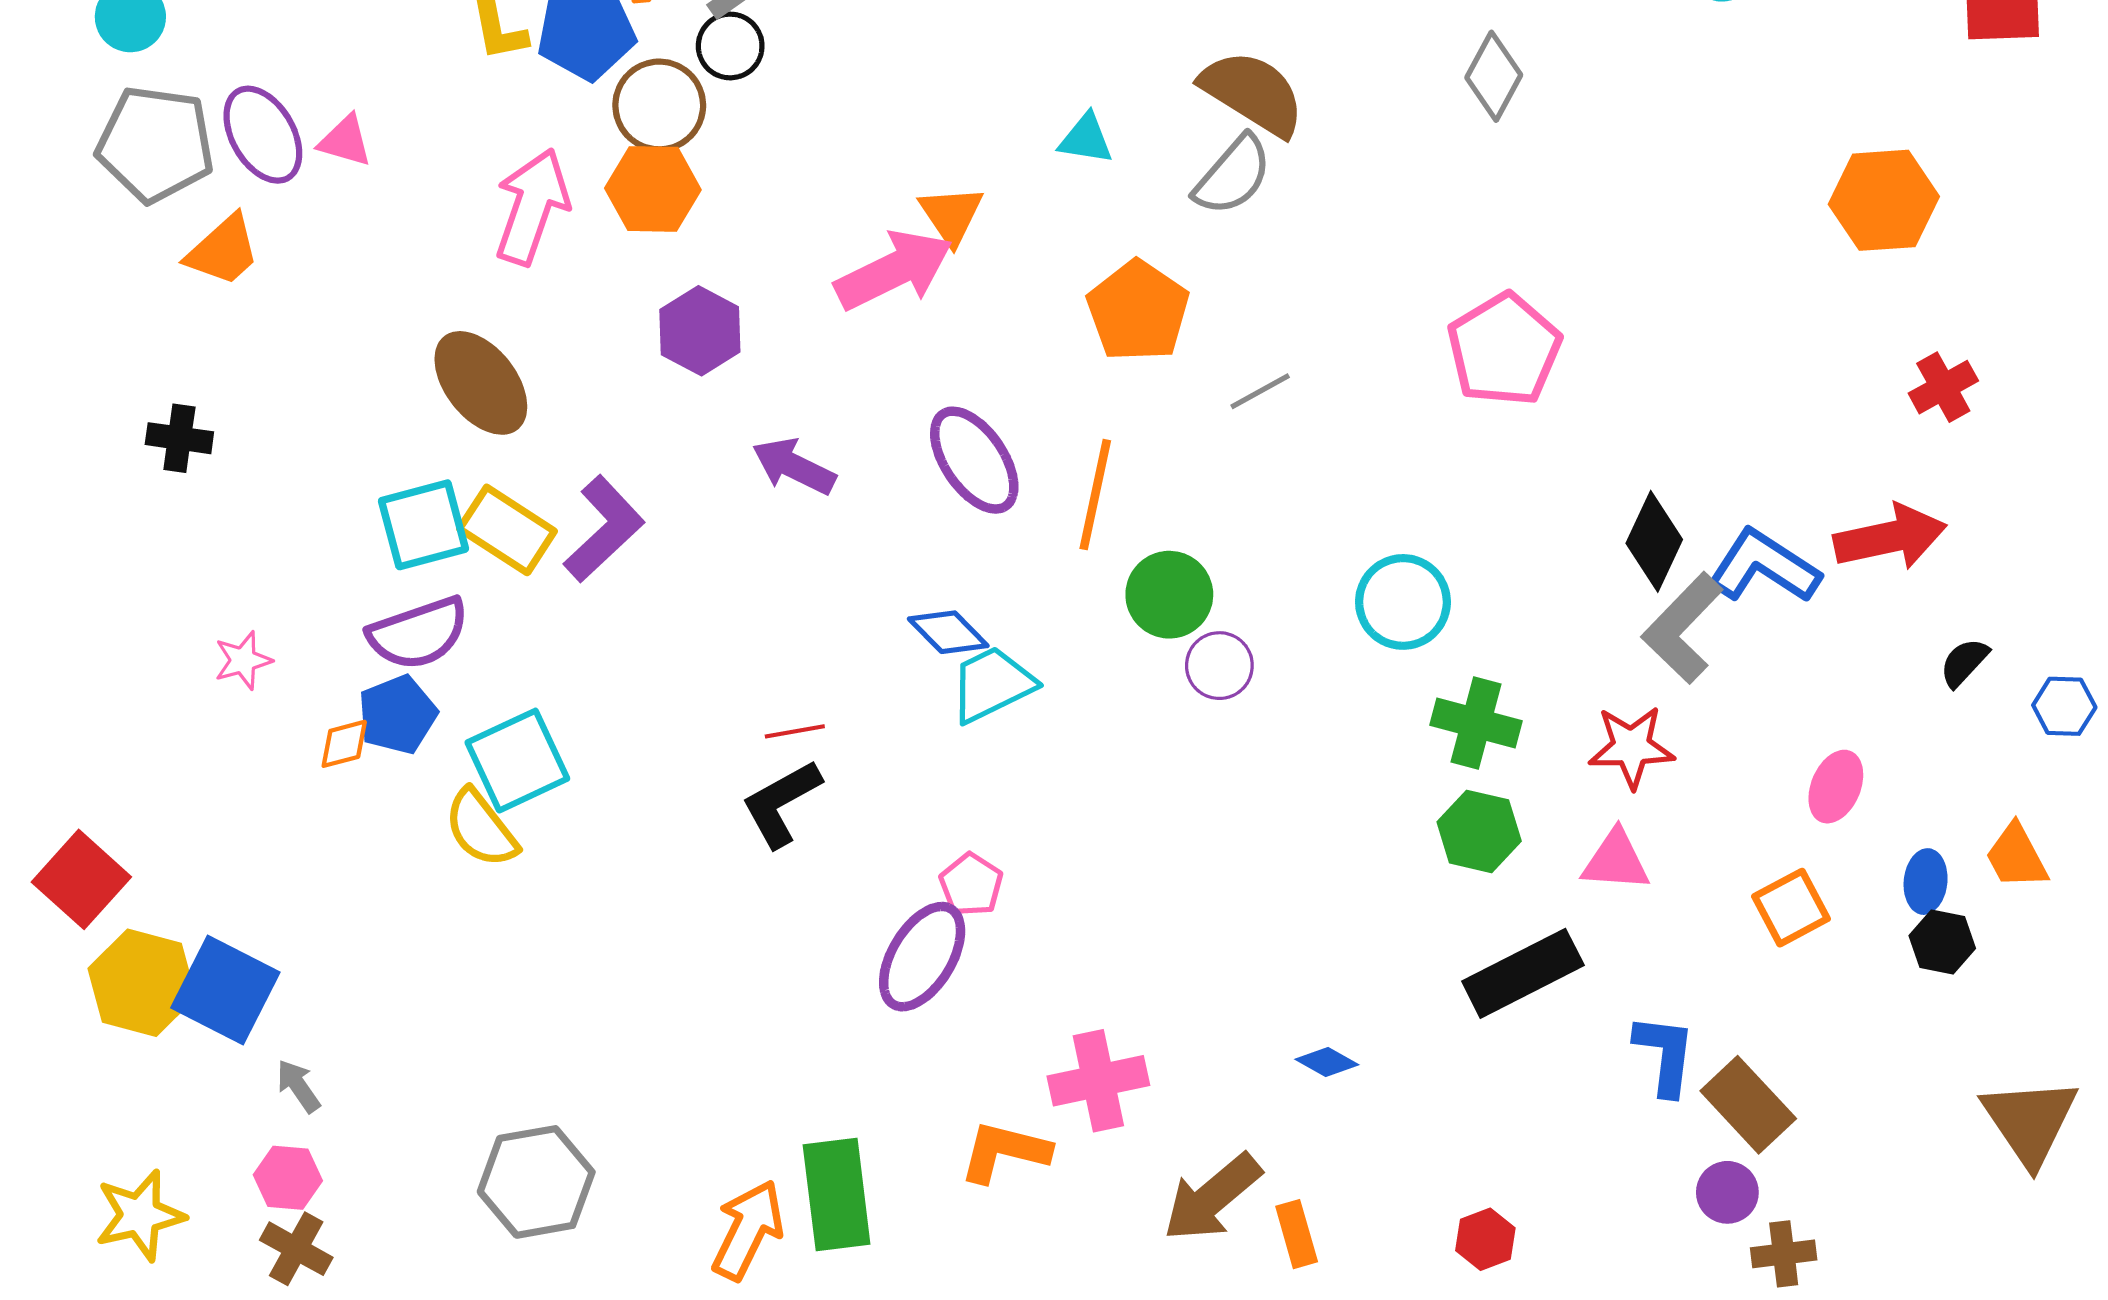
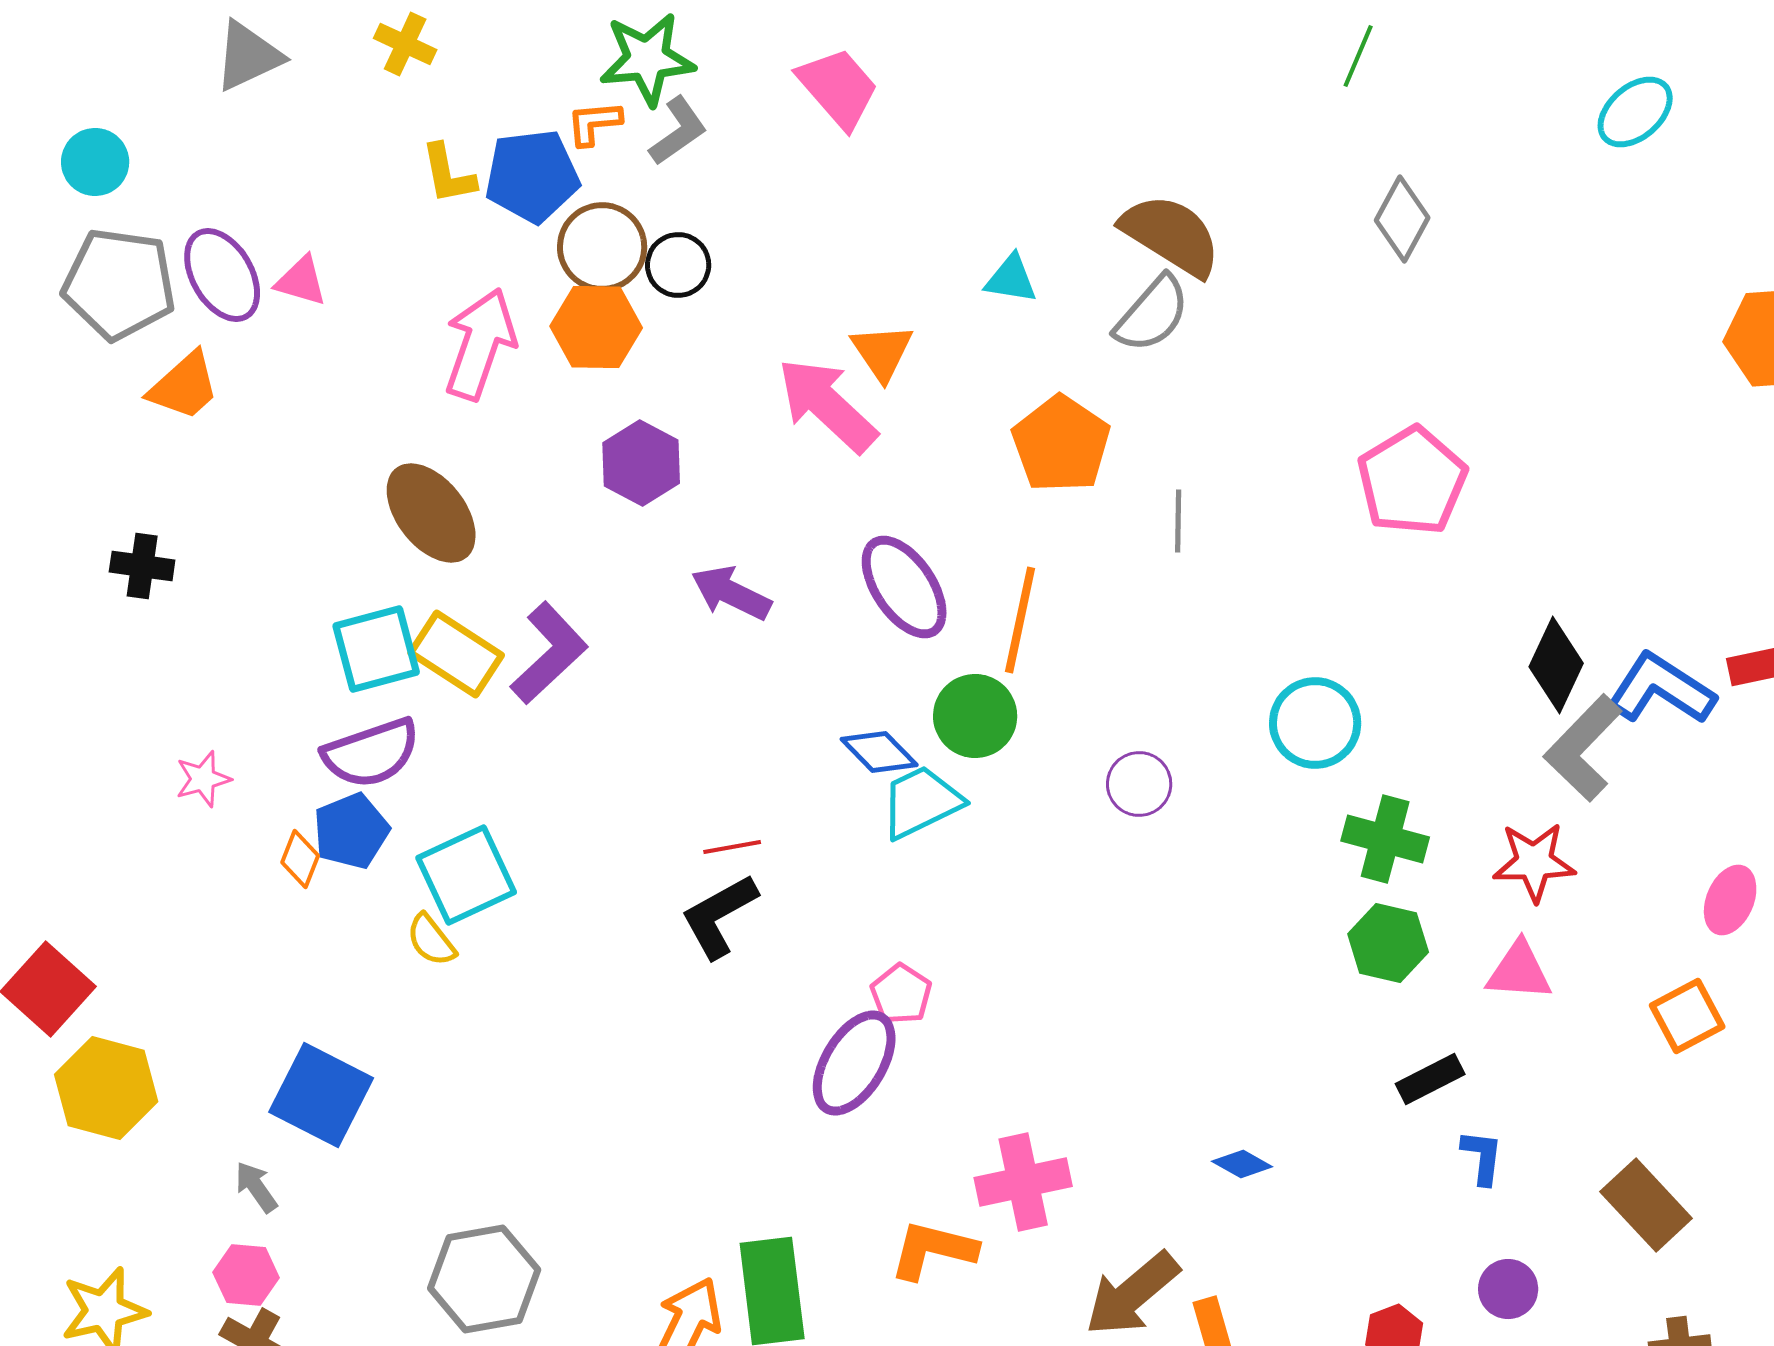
black circle: (730, 46) -> (678, 265), moved
pink arrow: (894, 270) -> (827, 405), turned -111
gray line: (1260, 391) -> (1178, 521), turned -60
green circle: (1169, 595) -> (975, 716), moved
orange diamond: (344, 744) -> (300, 859), turned -54
yellow semicircle: (481, 828) -> (431, 940), size x0.7
black rectangle: (1523, 973) -> (1430, 1079), size x0.6
blue square: (225, 990) -> (321, 1095), moved
blue L-shape: (1665, 1055) -> (1482, 1157), moved, size x0.7
purple circle: (1727, 1192) -> (1508, 1289), moved

